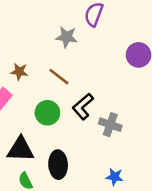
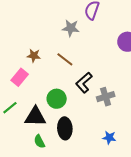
green circle: (47, 113) -> (57, 99), moved
gray cross: (110, 125) -> (106, 97), turned -36

